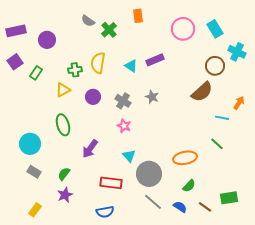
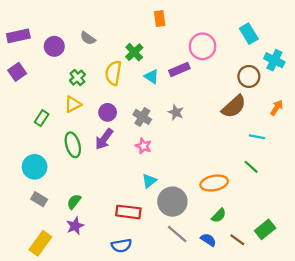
gray semicircle: (88, 21) -> (88, 38), moved
pink circle: (183, 29) -> (203, 46), moved
green cross: (109, 30) -> (134, 52), moved
green cross: (75, 70) -> (77, 78), moved, turned -32
green rectangle: (36, 73) -> (42, 118), moved
orange arrow: (239, 103) -> (277, 108), moved
purple arrow: (90, 149) -> (104, 139), moved
cyan triangle: (129, 156) -> (149, 181), turned 32
green rectangle: (229, 198) -> (265, 229), turned -30
yellow rectangle: (35, 210) -> (40, 243), size x1.5

